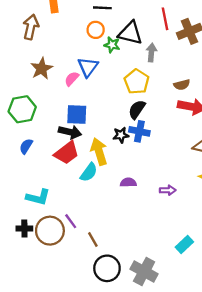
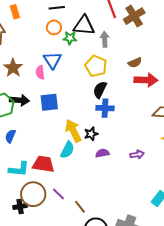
pink semicircle: (72, 79) -> (40, 72), turned -40
black arrow: (70, 132) -> (19, 100), moved
black star: (121, 135) -> (91, 134), moved
red trapezoid: (67, 153) -> (43, 164), moved, turned -125
cyan L-shape: (38, 197) -> (19, 169), moved
brown circle: (50, 231) -> (33, 194), moved

